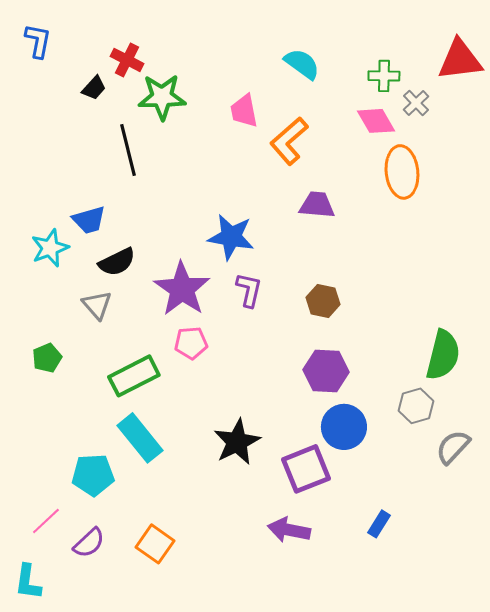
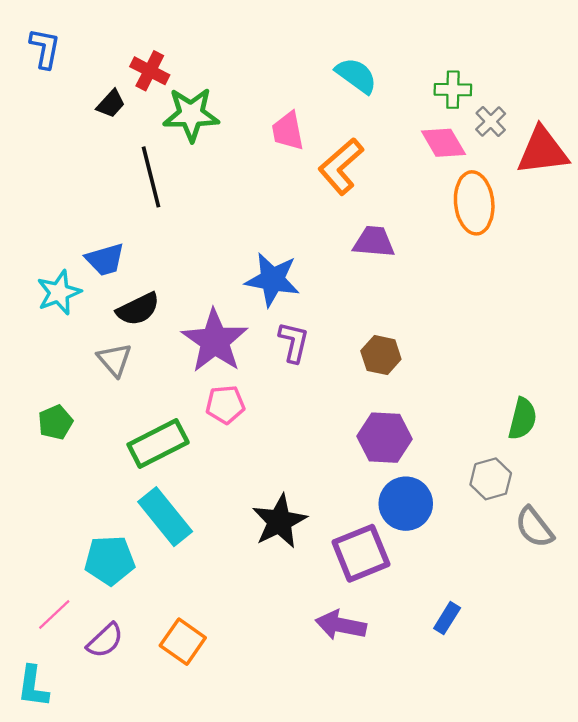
red triangle: (460, 60) -> (543, 151), moved
green semicircle: (443, 355) -> (523, 419), size x0.7
gray semicircle: (453, 447) -> (534, 527), turned -81

